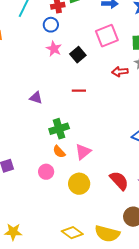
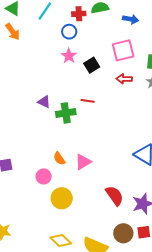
red arrow: (120, 72) -> (124, 79), moved
green cross: (59, 129) -> (66, 113), moved
yellow circle: (79, 184) -> (62, 198), moved

